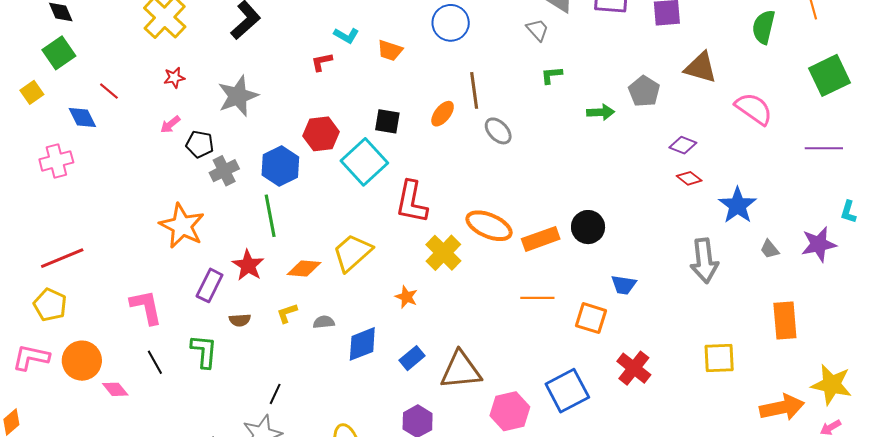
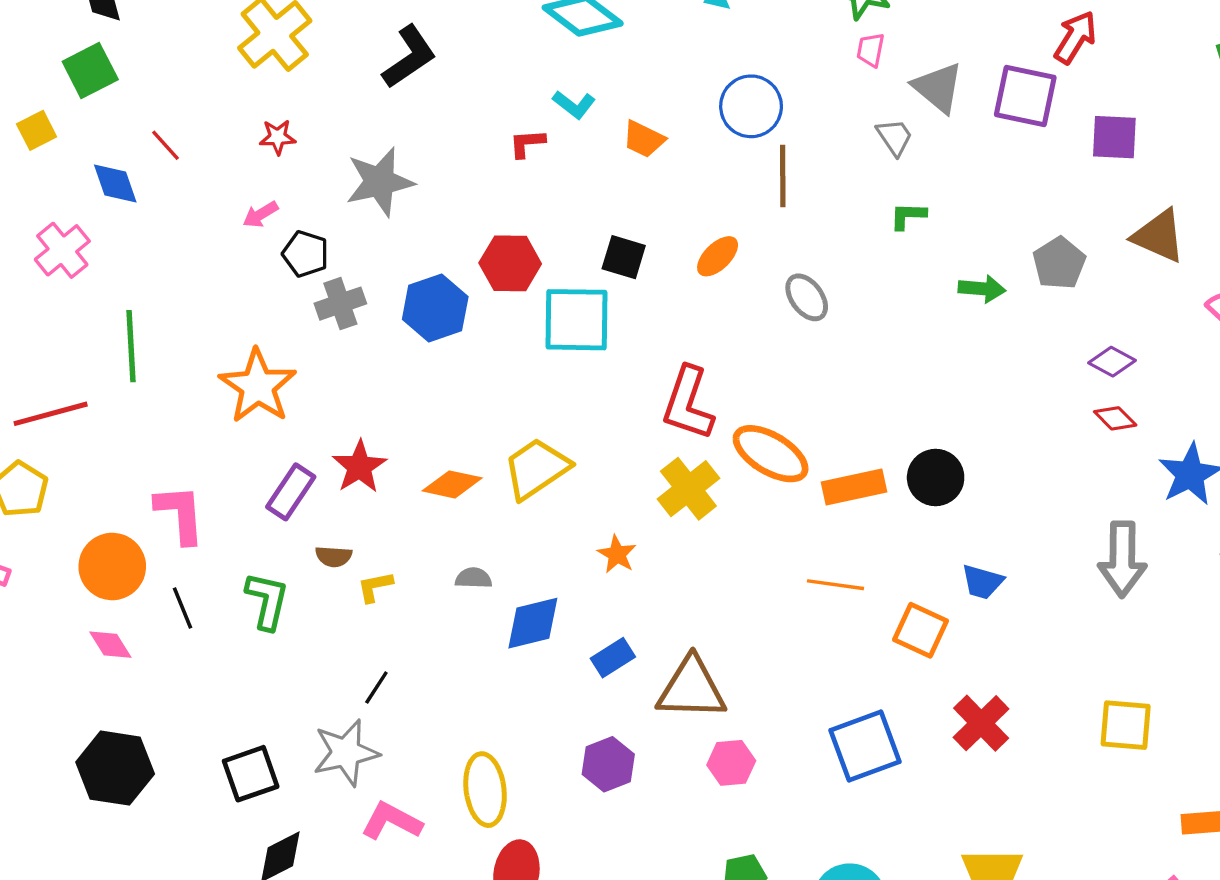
brown line: (474, 90) -> (783, 176), moved
pink cross: (56, 161) -> (62, 250), turned -32
cyan square: (364, 162) -> (577, 320), turned 36
red L-shape: (412, 202) -> (688, 403), moved
green line: (270, 216) -> (131, 346), moved
yellow L-shape: (287, 313) -> (375, 587), moved
orange circle: (82, 361) -> (112, 566), moved
pink hexagon: (510, 411) -> (731, 763), moved, size x0.7

